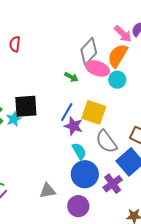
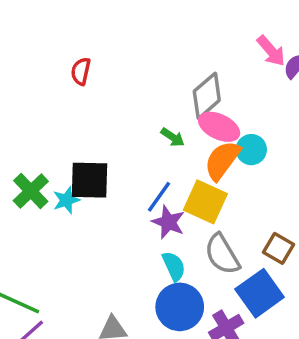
pink arrow: (123, 34) -> (271, 51), moved
orange semicircle: (118, 56) -> (222, 160), moved

